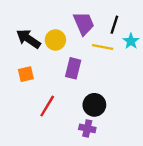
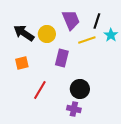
yellow line: (103, 47) -> (87, 40), turned -30

